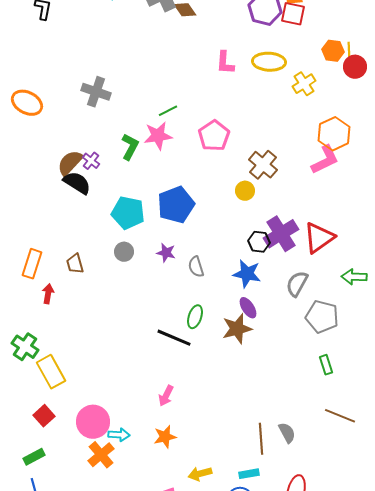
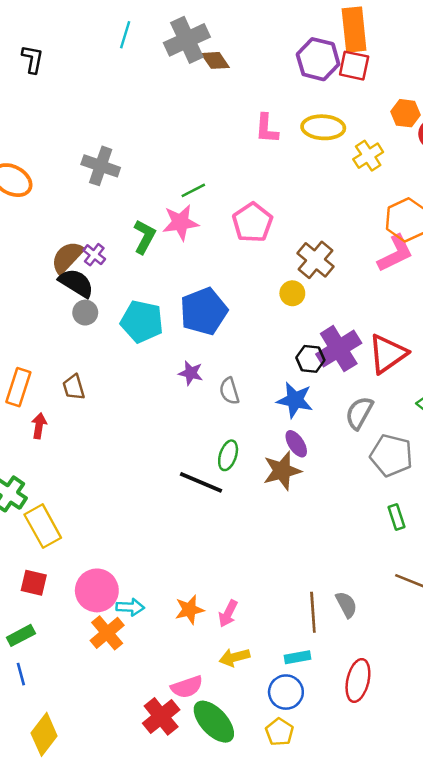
gray circle: (124, 252) -> (85, 313), moved
pink arrow: (166, 396) -> (228, 614), moved
red square: (44, 416) -> (34, 583), turned -35

